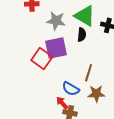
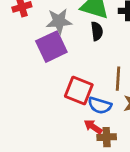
purple square: (56, 48) -> (51, 47), moved
red square: (42, 58) -> (79, 91), moved

